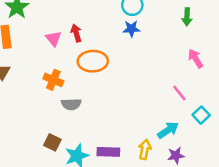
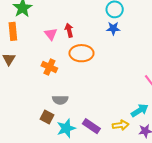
gray semicircle: (71, 104) -> (60, 100), moved
yellow arrow: (145, 149) -> (121, 125), turned 70
purple rectangle: (108, 152) -> (91, 126), turned 30

